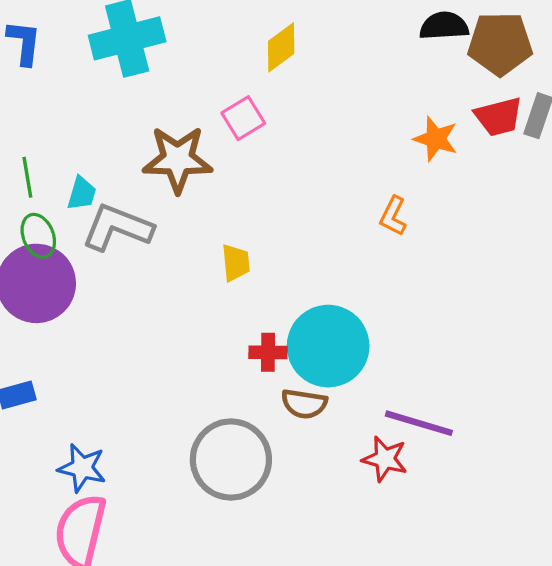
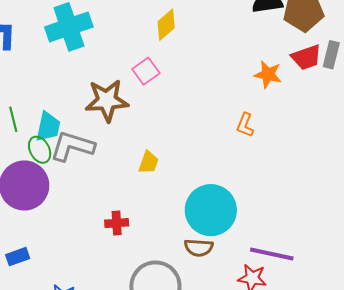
cyan trapezoid: (82, 193) -> (48, 127), size x1.4
green ellipse: (38, 236) -> (40, 150), moved
yellow trapezoid: (236, 263) -> (148, 162), turned 30
red cross: (268, 352) -> (117, 223), moved

